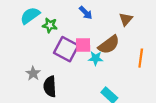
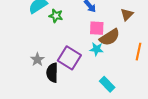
pink square: (83, 45) -> (97, 28), moved
purple square: (66, 49) -> (69, 58), moved

